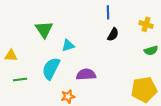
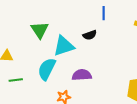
black semicircle: (113, 34) -> (90, 35), moved, turned 40
cyan triangle: (68, 45) -> (64, 46), size x1.6

